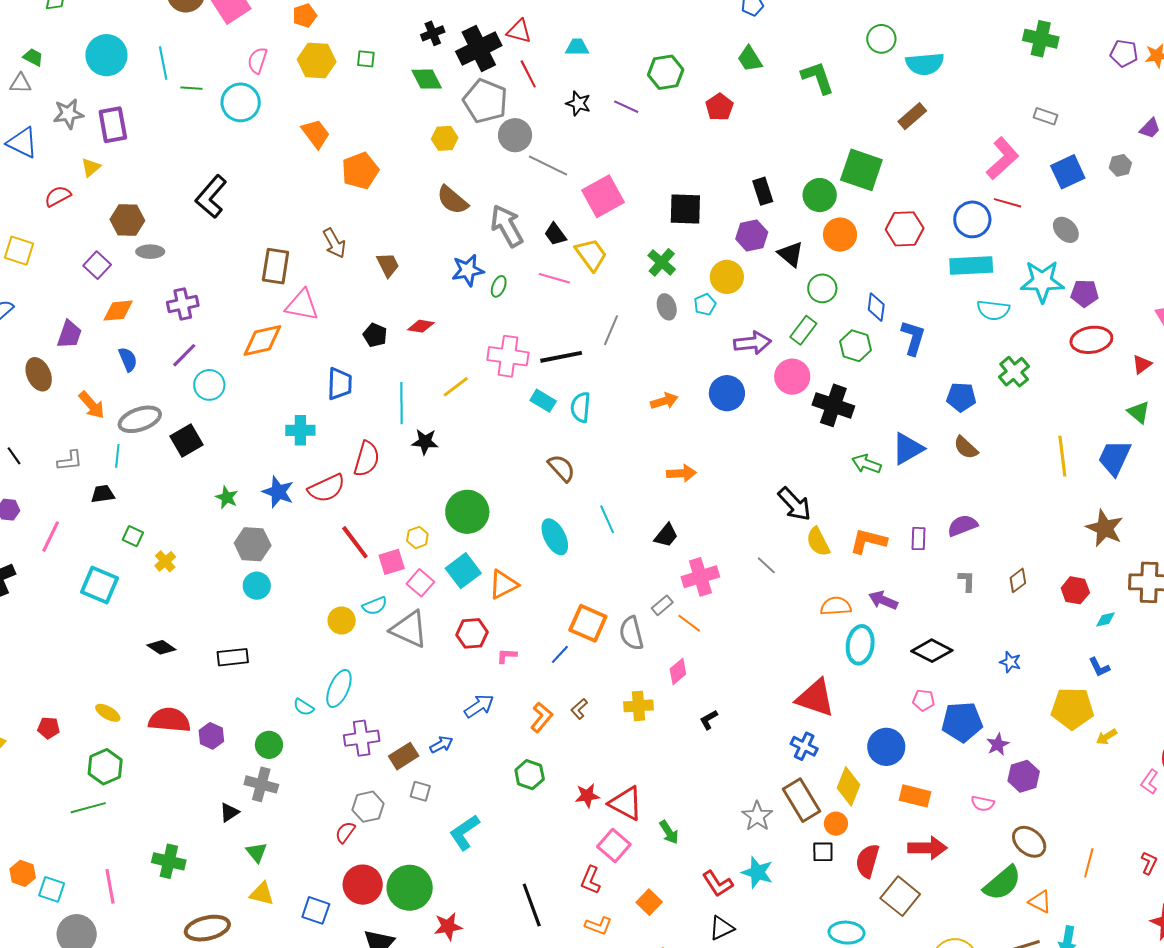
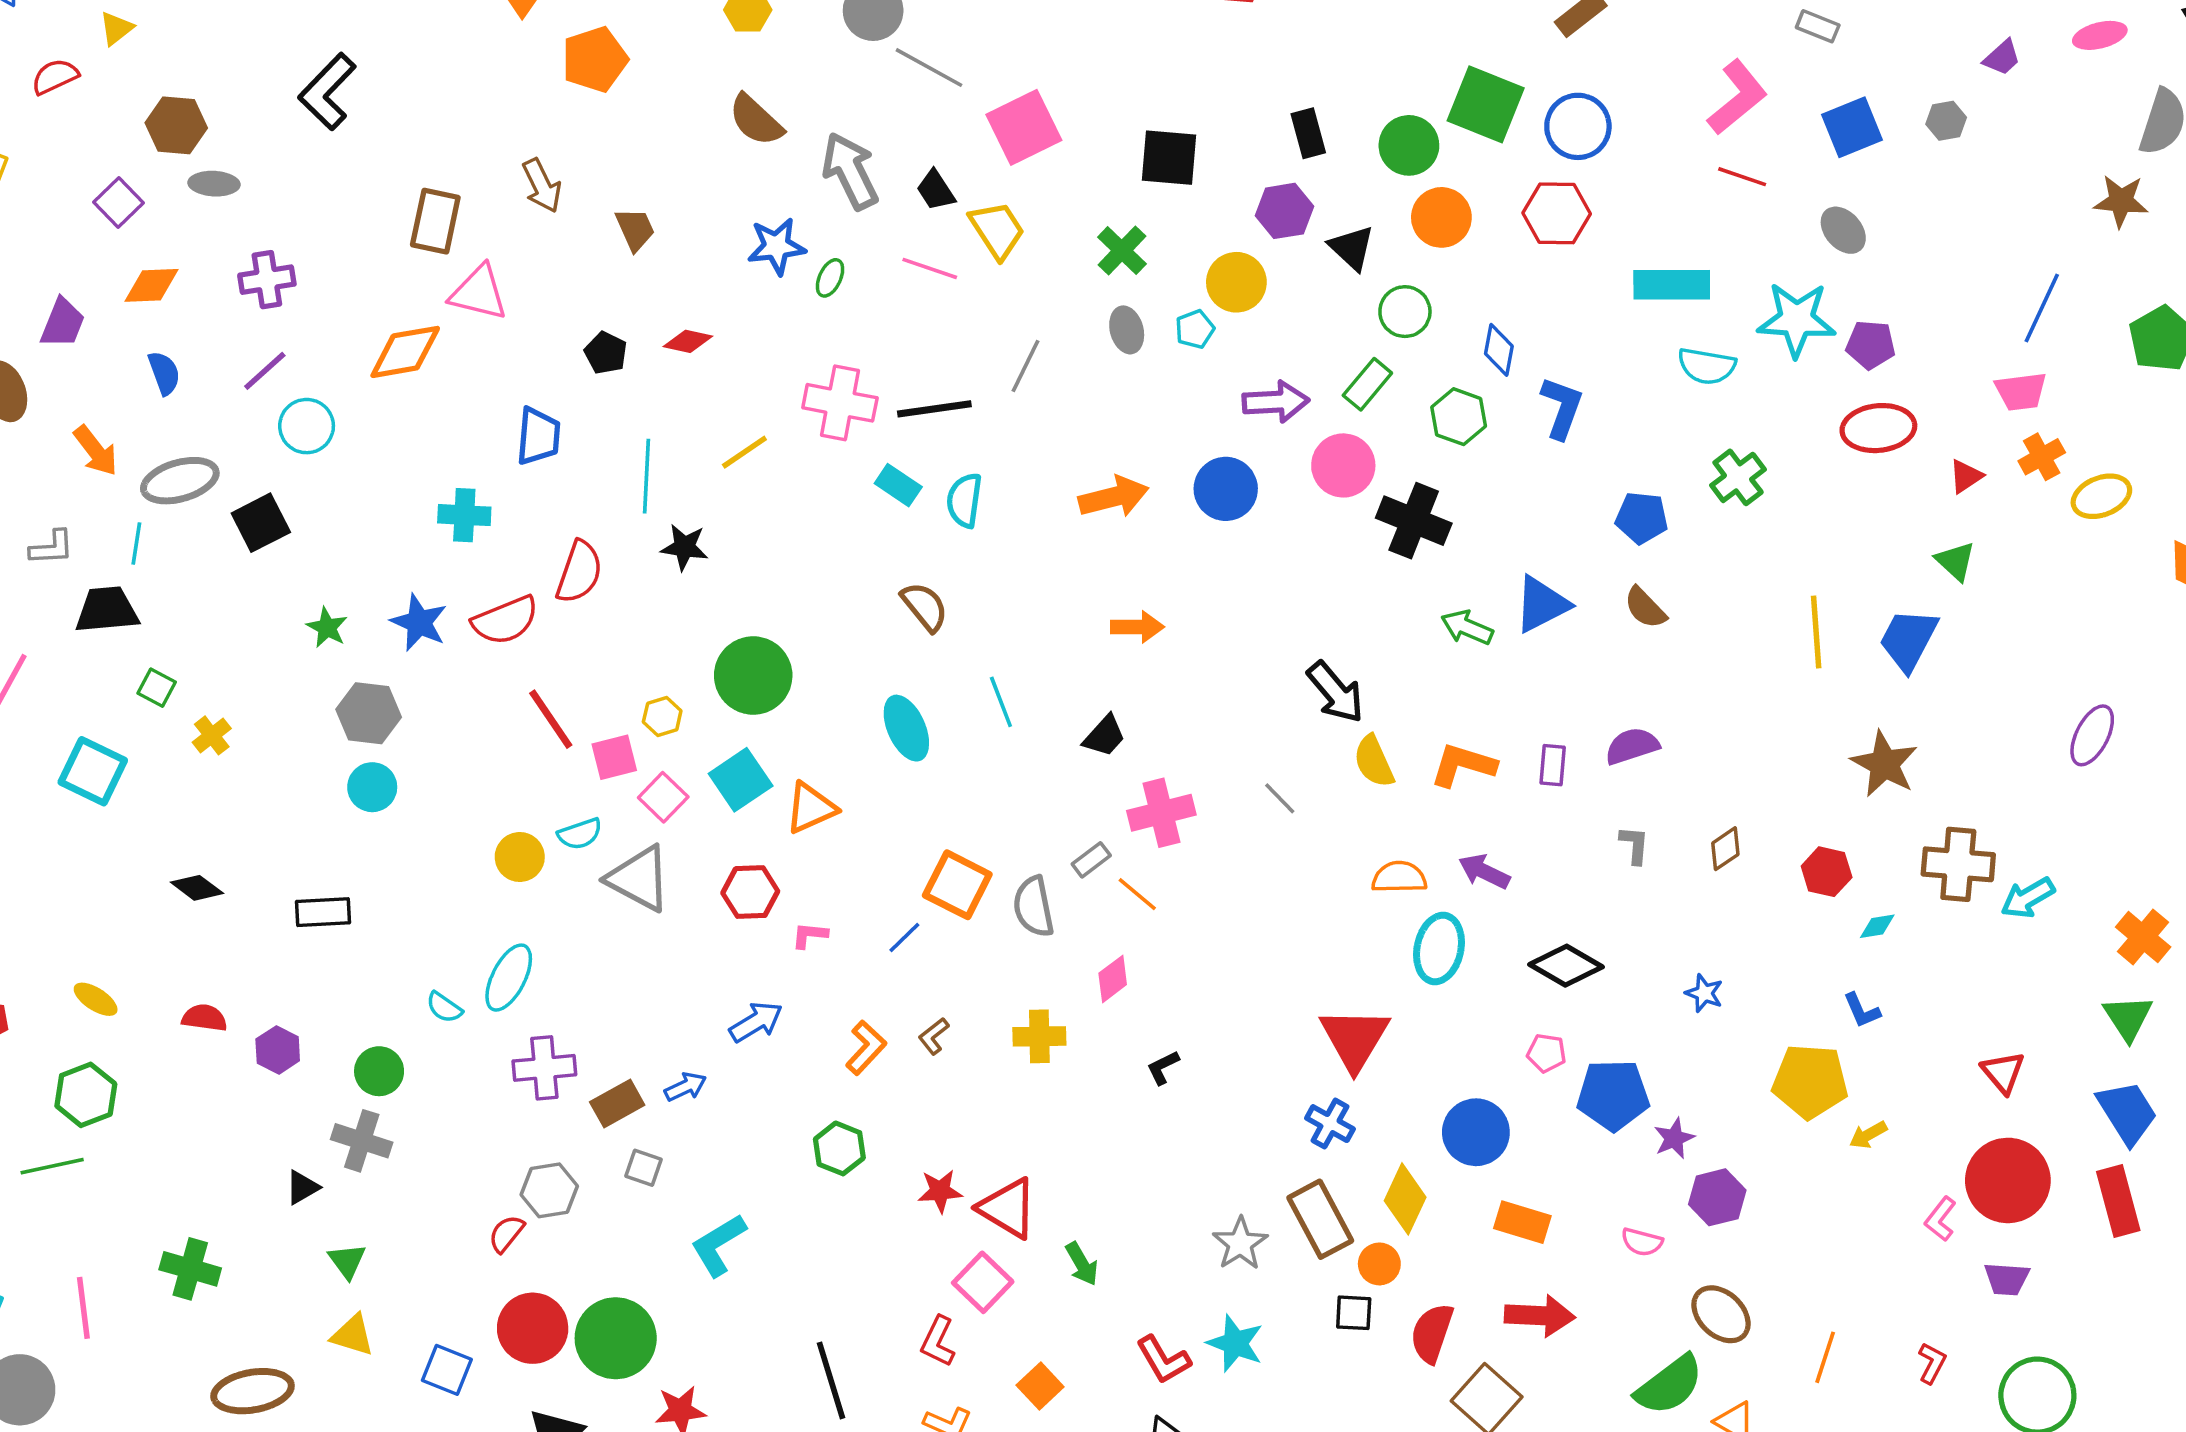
blue circle: (972, 219) -> (1578, 126), moved
orange arrow: (664, 401) -> (1114, 497), size x1.4
black trapezoid: (103, 494) -> (107, 610), size x1.5
red triangle: (815, 698) -> (1355, 1039), turned 39
red semicircle: (169, 720) -> (204, 1018), size x0.6

